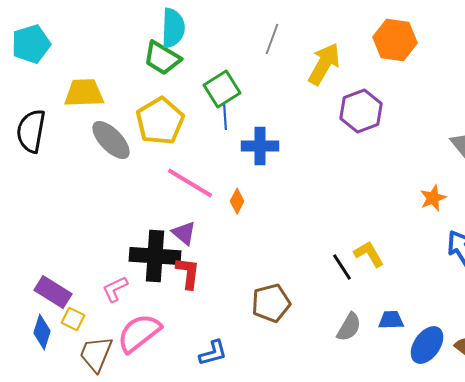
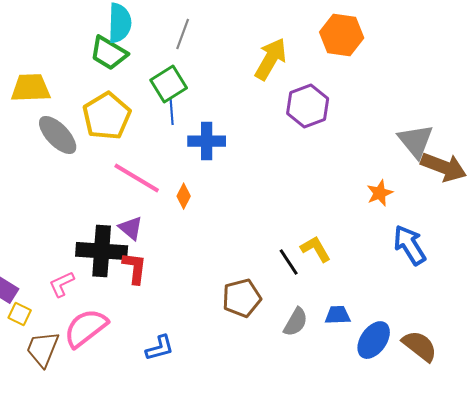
gray line: (272, 39) -> (183, 34), moved
brown pentagon: (271, 303) -> (242, 298), moved

